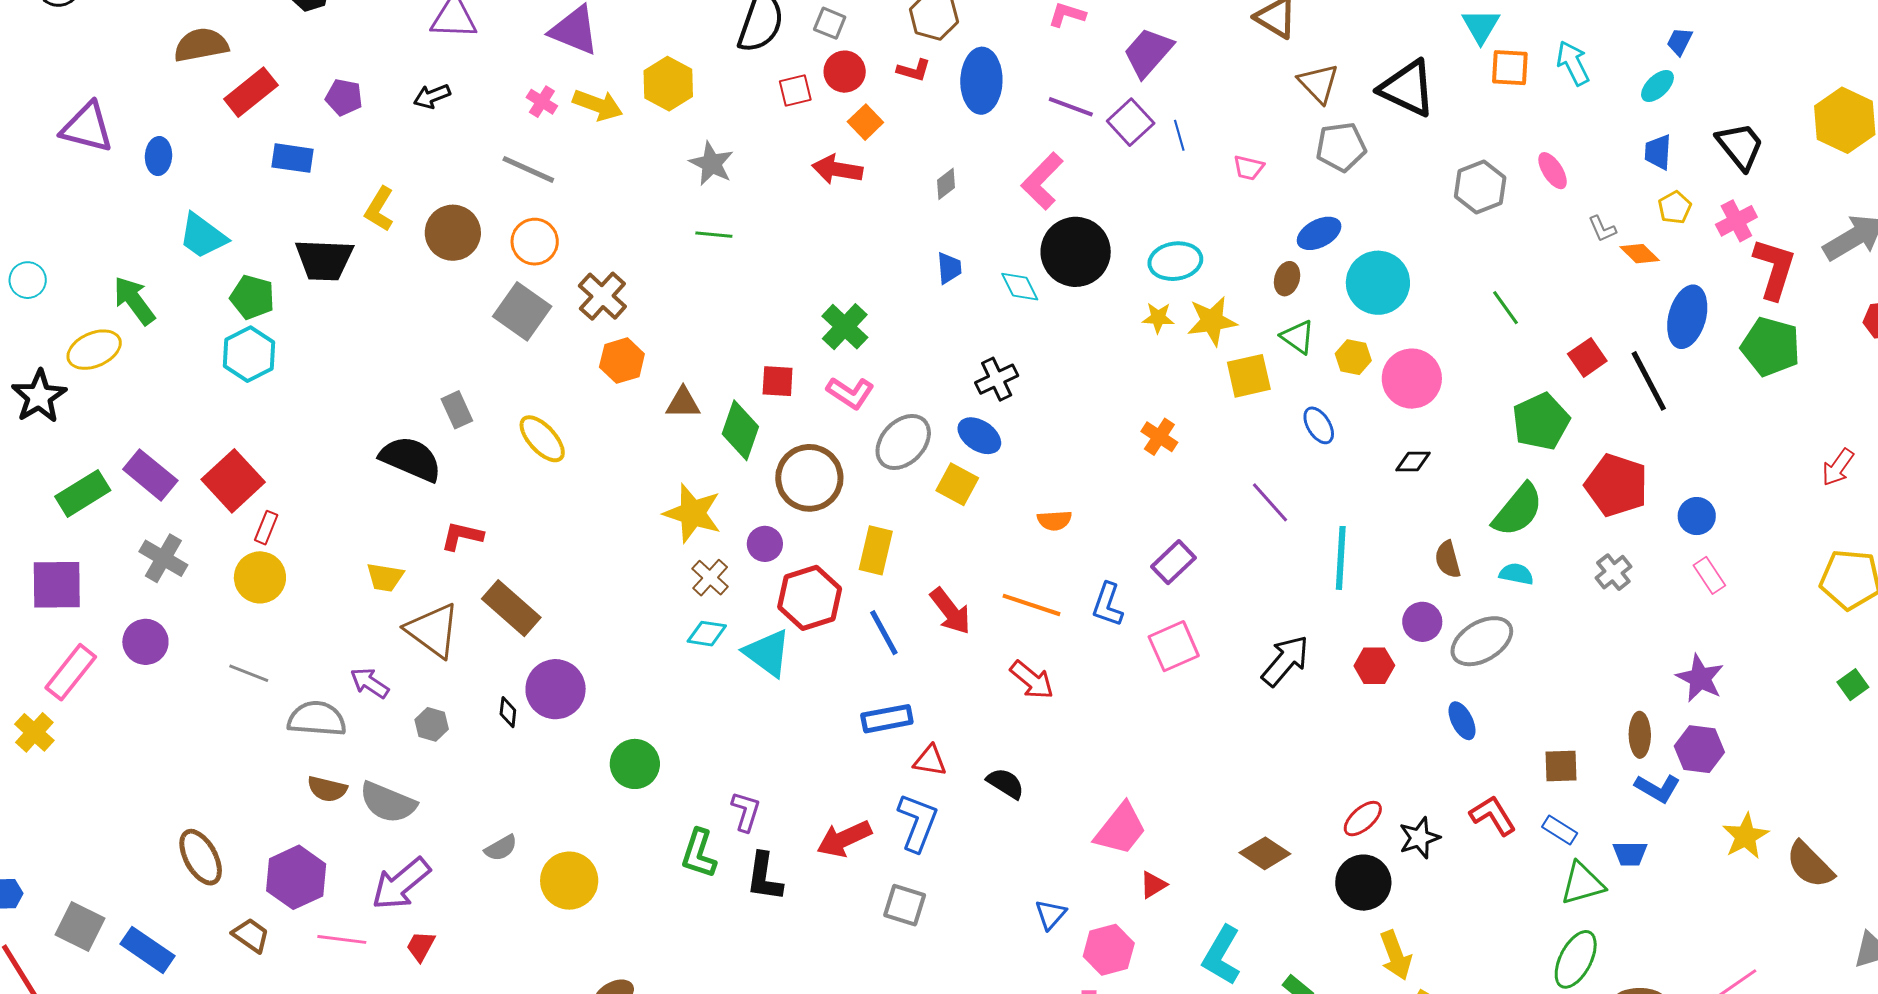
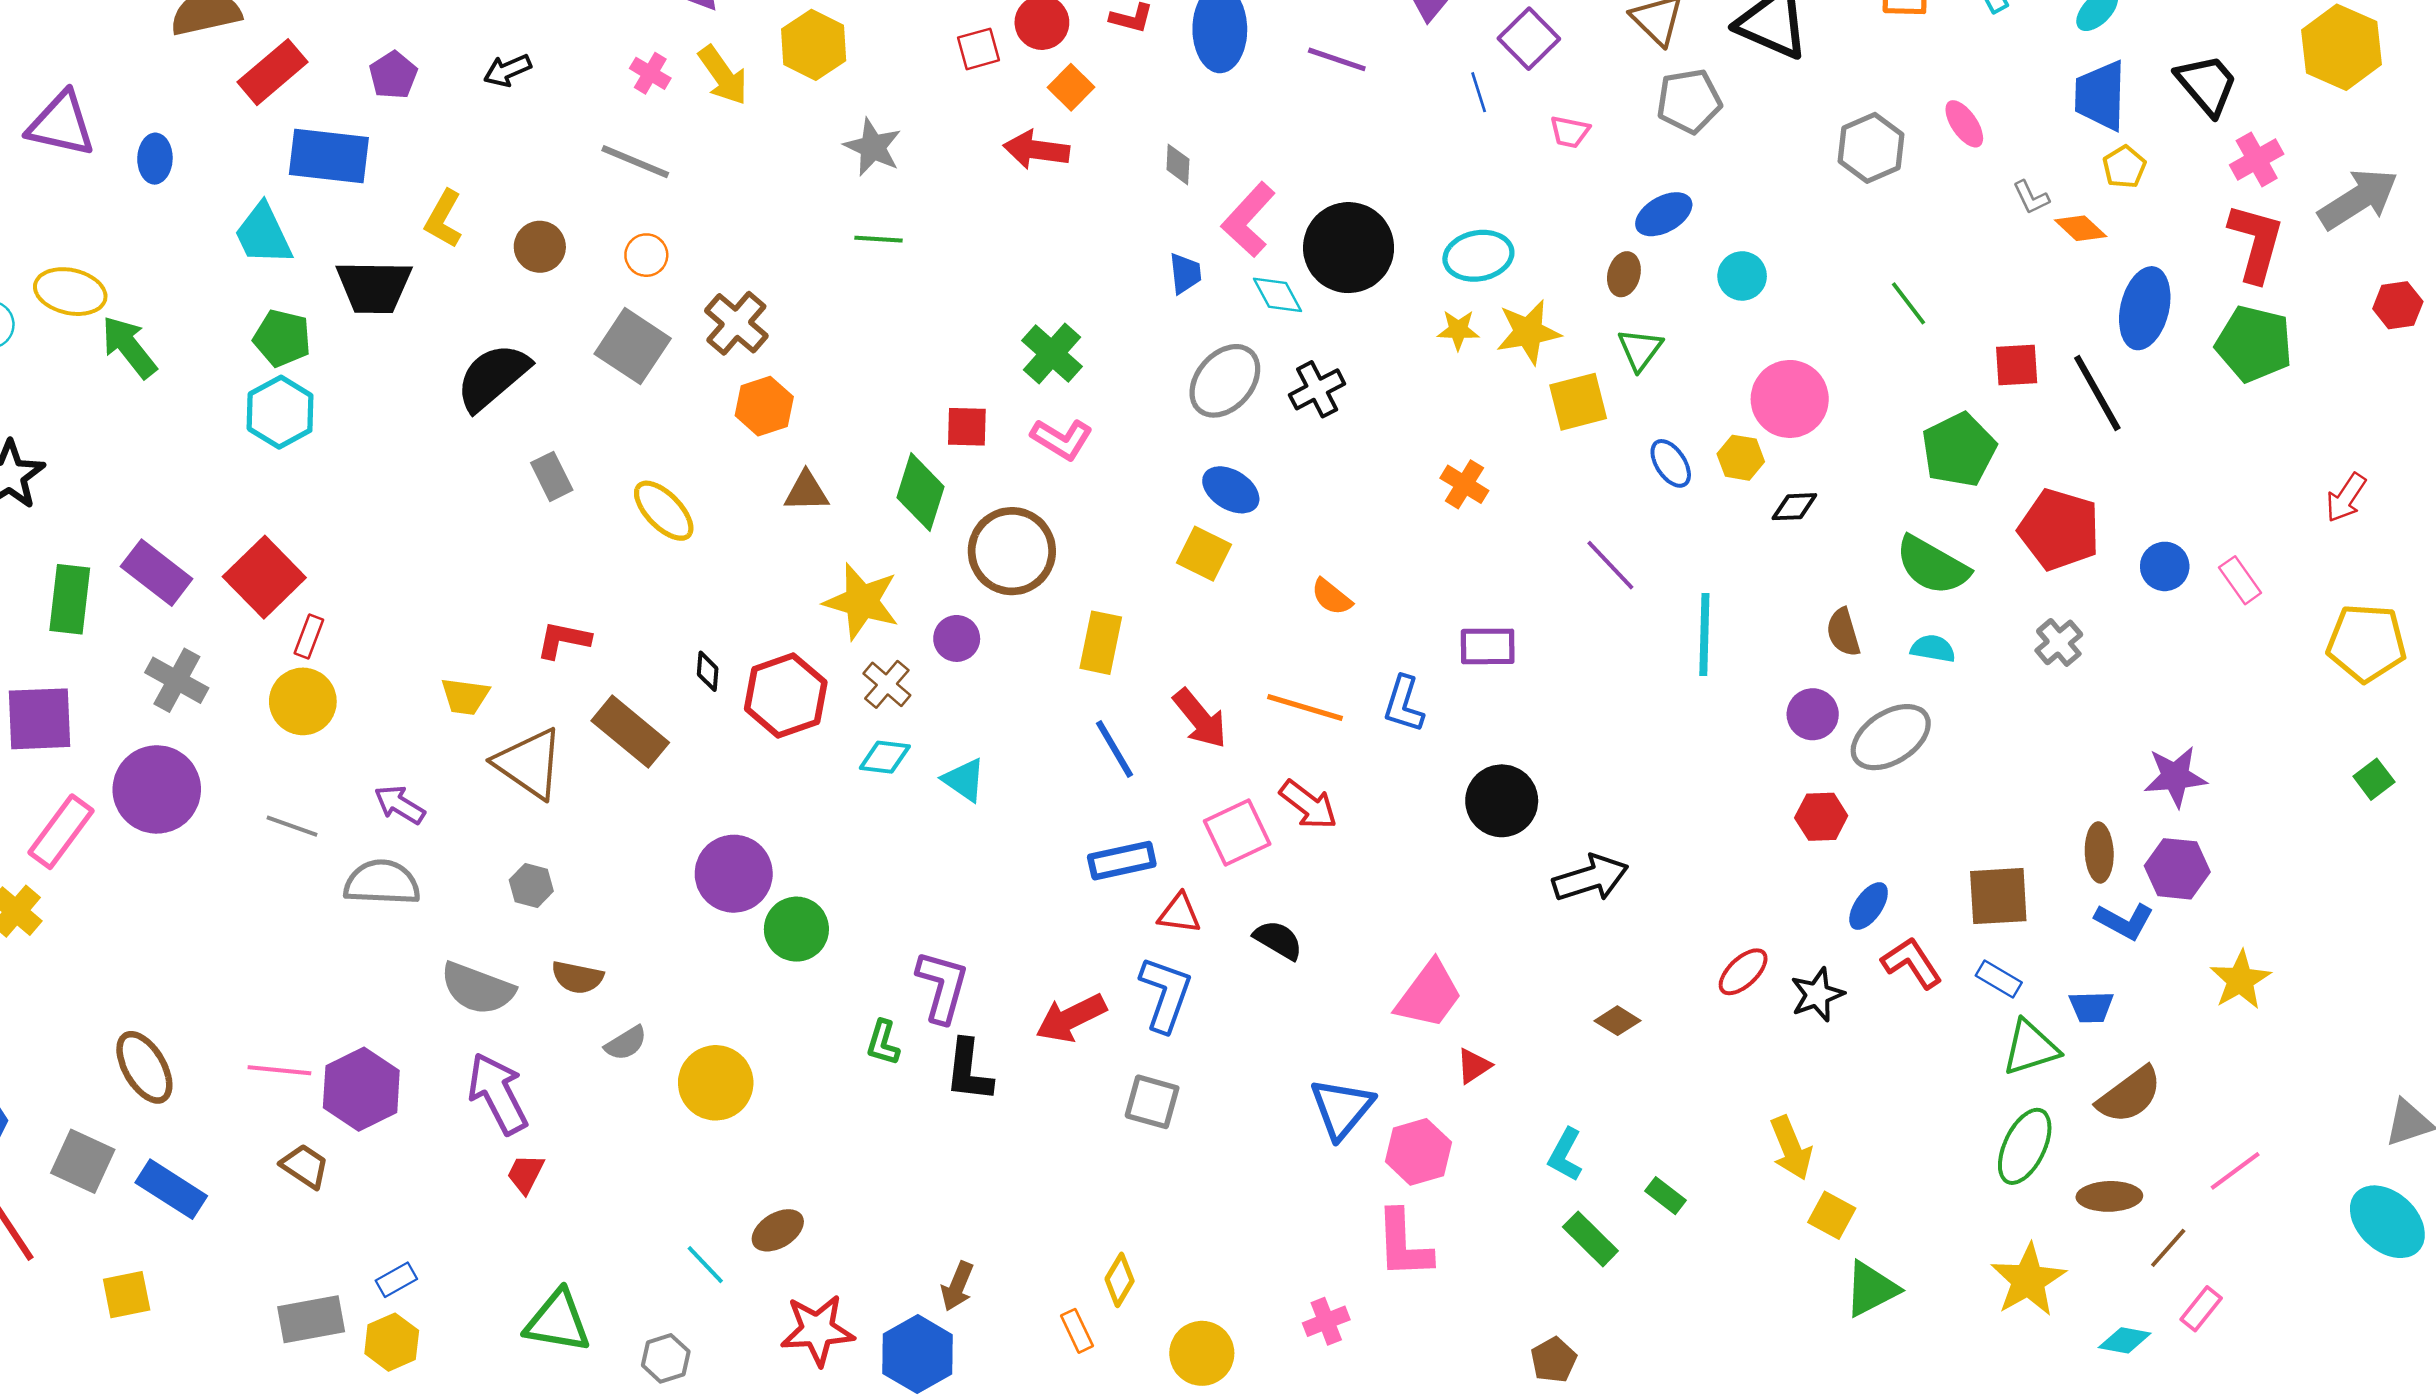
purple pentagon: (344, 97) -> (393, 75), turned 30
yellow arrow: (598, 105) -> (723, 75), turned 36
purple square: (1131, 122) -> (1529, 39), moved
blue trapezoid: (1658, 152) -> (2100, 96), size x1.5
blue rectangle: (292, 158) -> (329, 156), size x1.5
pink L-shape: (1042, 181) -> (1248, 220), moved
gray diamond: (946, 184) -> (1178, 164), turned -48
pink cross: (1736, 221) -> (2257, 159), moved
brown circle: (453, 233) -> (540, 247), size x0.7
cyan trapezoid: (203, 236) -> (263, 234), moved, turned 30
orange circle: (535, 242) -> (646, 255), size x0.7
cyan circle: (1378, 283) -> (1742, 276), size x0.6
green triangle: (1298, 337) -> (1640, 349), turned 33
yellow ellipse: (94, 350) -> (70, 292), moved, turned 38
yellow hexagon: (1353, 357) -> (1741, 458), moved
red square: (1587, 357) -> (2017, 365), turned 33
black cross: (997, 379) -> (1317, 389), moved
brown triangle: (683, 403) -> (806, 492), moved
gray ellipse: (903, 442) -> (1225, 381), moved
black semicircle: (411, 459) -> (493, 377), moved, turned -62
green rectangle: (83, 493) -> (70, 599), turned -50
green semicircle: (1518, 510) -> (1932, 565), turned 82
orange semicircle: (1054, 520) -> (1332, 597), turned 44
purple rectangle: (1174, 562) -> (1488, 646), turned 45
pink rectangle: (1709, 575) -> (2240, 580), moved
red hexagon: (810, 598) -> (786, 695), moved
purple circle: (145, 642) -> (157, 789), size x1.5
pink square: (1174, 646) -> (1237, 833), moved
cyan triangle: (767, 653) -> (964, 780), size x0.7
black arrow: (1285, 661) -> (1591, 878), moved, turned 34
red hexagon: (1374, 666) -> (1821, 817), moved
purple star: (1700, 678) -> (2175, 777), turned -30
purple arrow: (370, 683) -> (400, 805), moved
purple circle: (556, 689) -> (734, 874), moved
black diamond: (508, 712) -> (708, 671), moved
blue ellipse: (1462, 721) -> (1869, 906), moved, turned 63
brown square: (1561, 766) -> (1998, 896), size x1.4
brown semicircle: (327, 789) -> (577, 977), moved
purple L-shape: (746, 812) -> (942, 986), size x1.4
green L-shape: (699, 853) -> (883, 1043), size x0.7
brown diamond: (1265, 853) -> (1617, 1021), size x0.7
brown ellipse: (201, 857) -> (144, 1067), moved
brown semicircle: (1810, 865) -> (2129, 1095), moved, turned -80
black circle: (1363, 883) -> (1502, 801), moved
purple arrow: (401, 884) -> (498, 1093), turned 104
blue triangle: (1051, 914) -> (1342, 1108), size x1.6
pink line: (342, 939) -> (279, 1070), moved
cyan L-shape: (1222, 955) -> (1565, 1155), size x0.7

